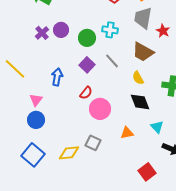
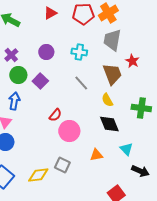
purple circle: (61, 30) -> (46, 52), moved
red star: (163, 31) -> (132, 61), moved
green circle: (87, 38) -> (18, 75), moved
brown trapezoid: (143, 52) -> (112, 74), turned -140
purple square: (87, 65) -> (40, 81), moved
blue arrow: (57, 77) -> (14, 101), moved

